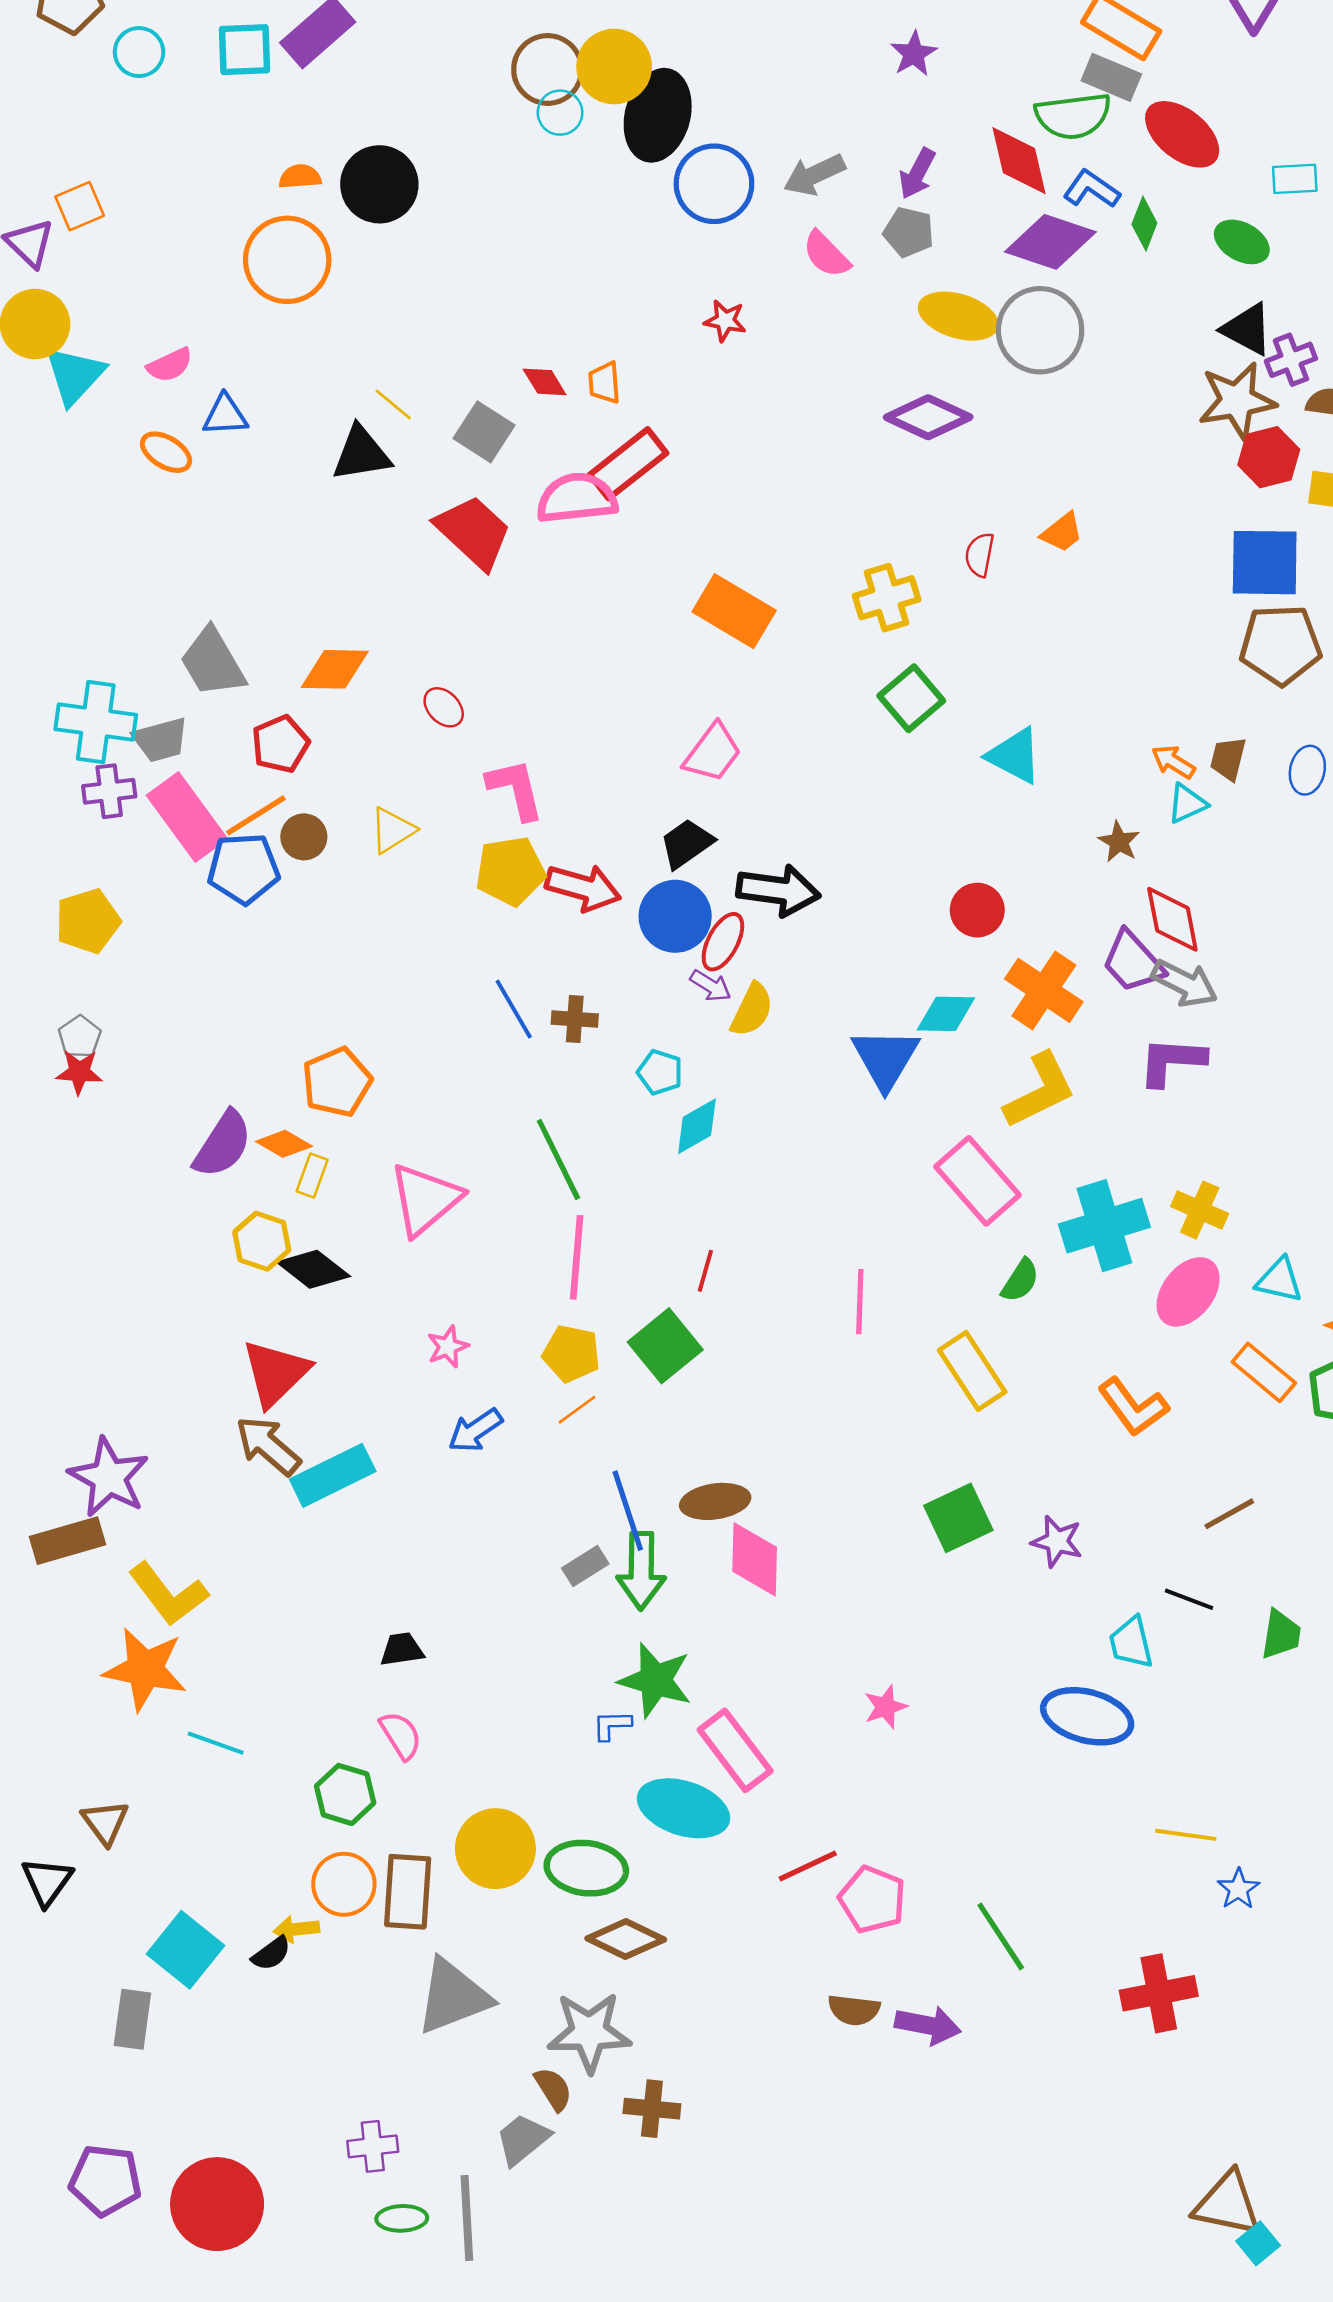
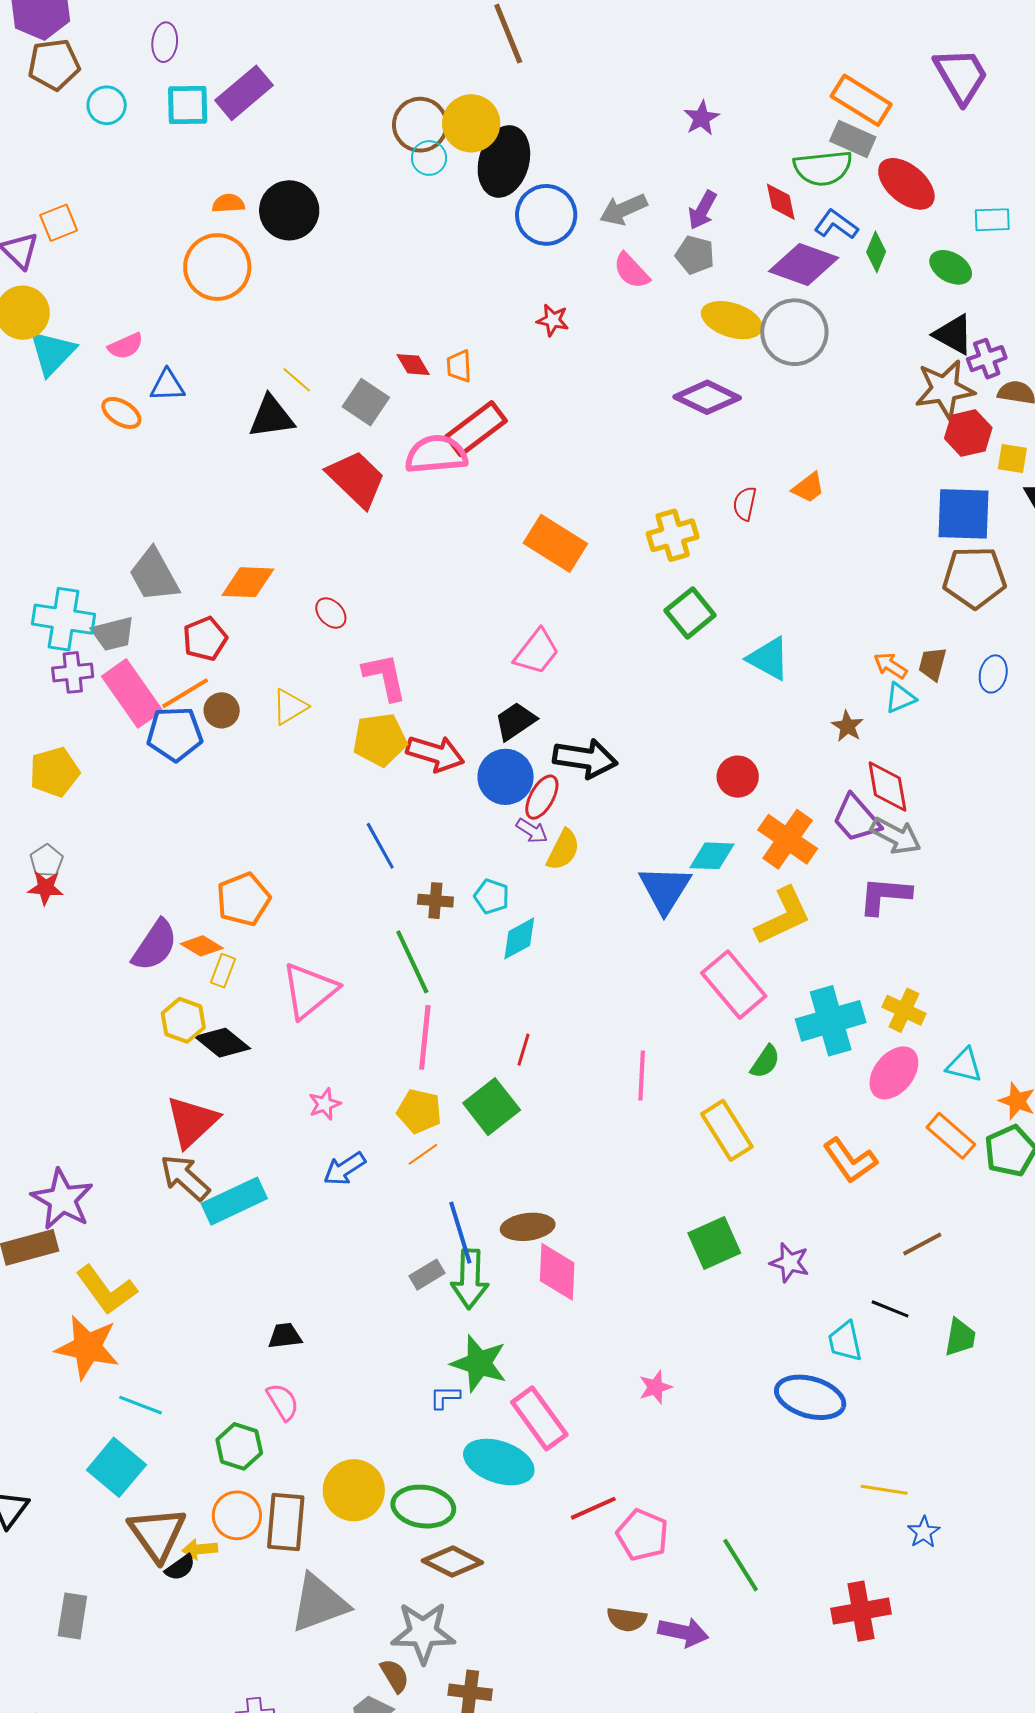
red diamond: (1019, 161) -> (781, 202), size x0.7
brown cross: (575, 1019) -> (435, 901), moved
brown triangle: (105, 1822) -> (157, 1534), moved, size x1.6
cyan square: (185, 1950) -> (116, 1467), moved

